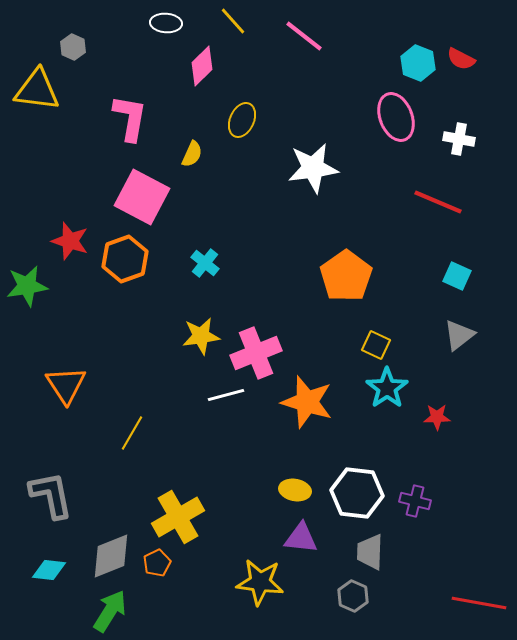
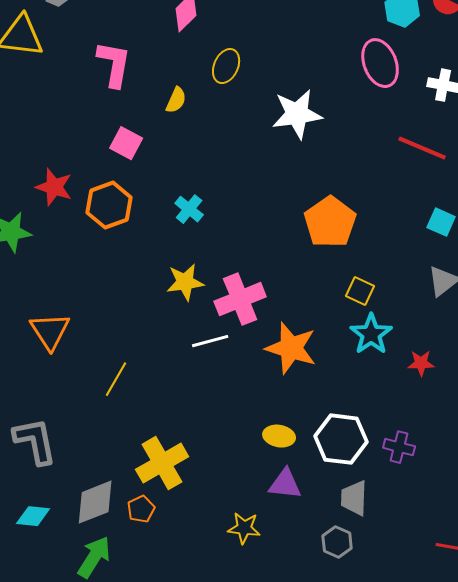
pink square: (142, 197) -> (126, 143), size x0.6
yellow star: (260, 582) -> (244, 528), size x0.7

